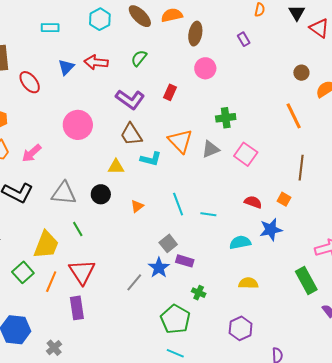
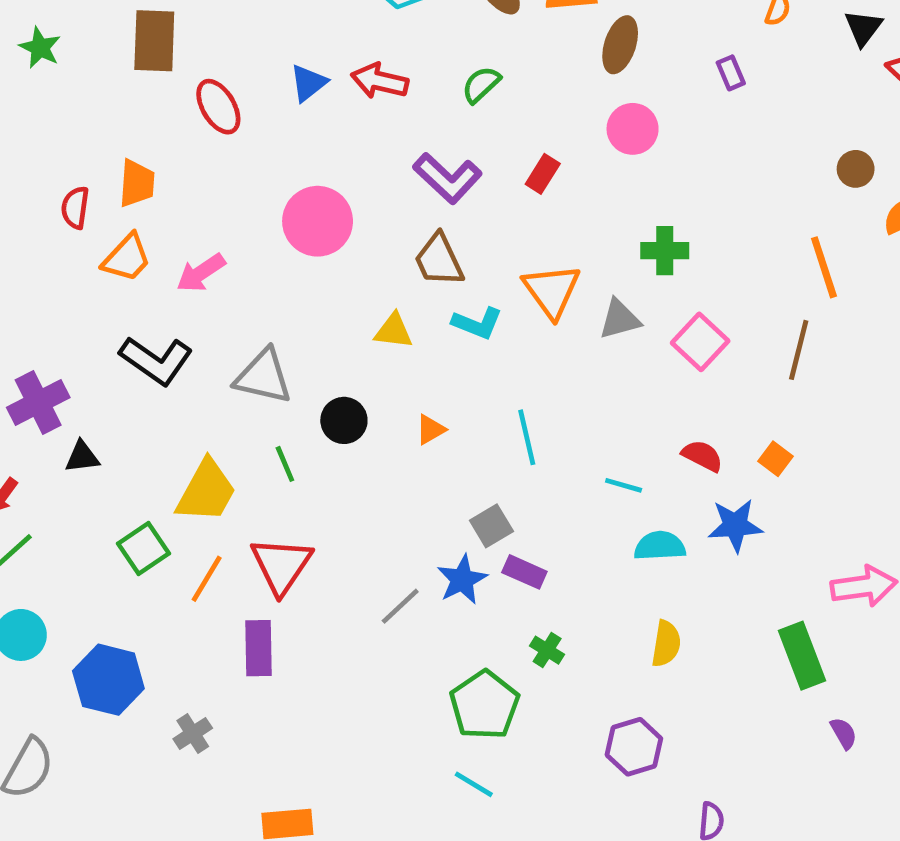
brown line: (301, 168) -> (799, 350), moved
black circle: (101, 194) -> (344, 420), moved
cyan line: (208, 214) -> (624, 485), moved
yellow semicircle: (248, 283) -> (666, 644), turned 90

